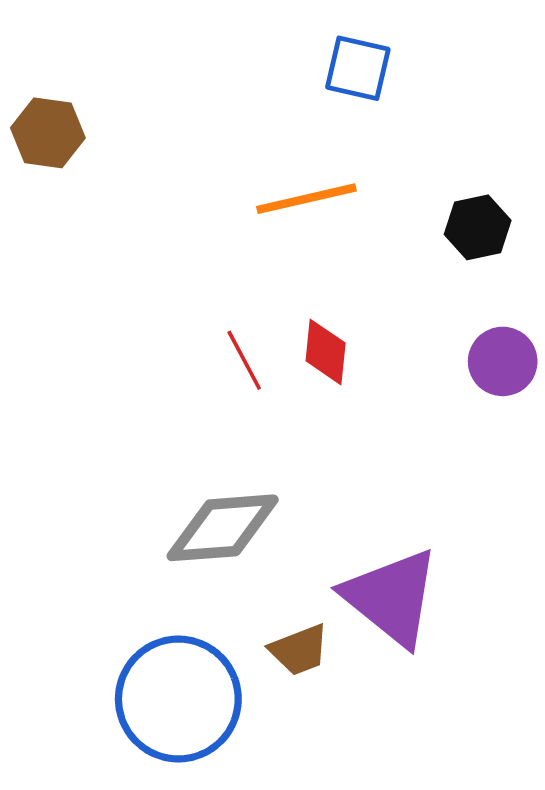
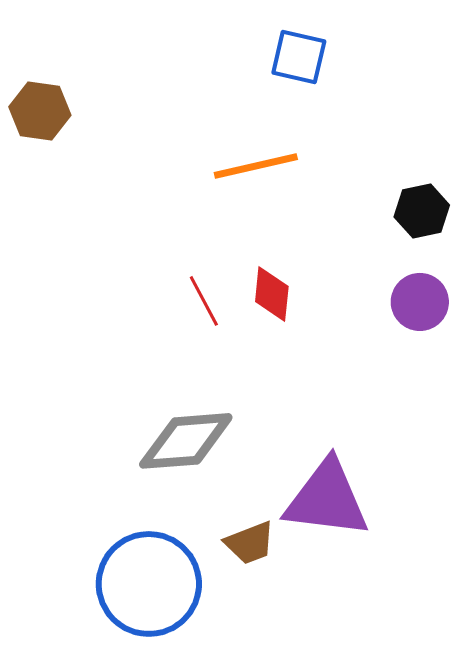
black hexagon: (478, 227) -> (422, 211), moved
purple triangle: (391, 597) -> (327, 499), turned -32

